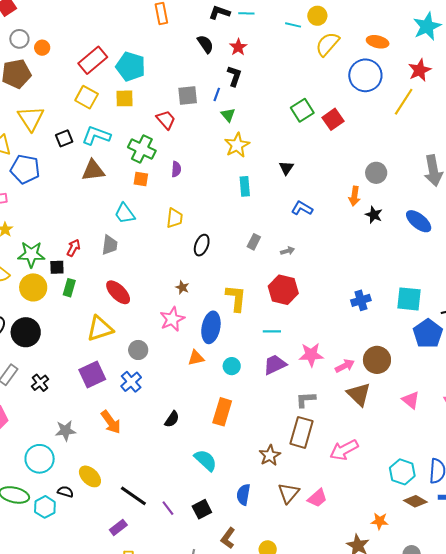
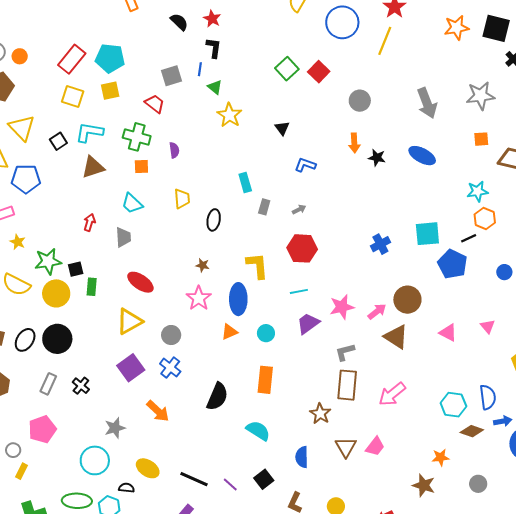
gray circle: (376, 173) -> (360, 101), moved
cyan rectangle: (245, 186) -> (245, 183), moved
red arrow: (74, 248) -> (89, 222), moved
black semicircle: (172, 419) -> (217, 397), size x1.6

